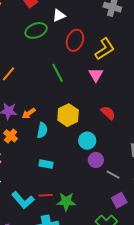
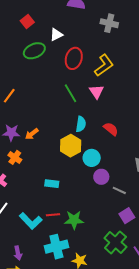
green line: (58, 73) -> (71, 93), moved
yellow hexagon: (68, 115) -> (71, 146), moved
cyan semicircle: (42, 130) -> (81, 124), moved

